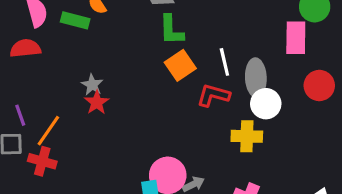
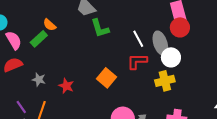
green rectangle: (75, 20) -> (39, 39), turned -42
orange square: (180, 65) -> (107, 78), moved
gray star: (92, 85) -> (39, 80), moved
red circle: (319, 86) -> (180, 27), moved

